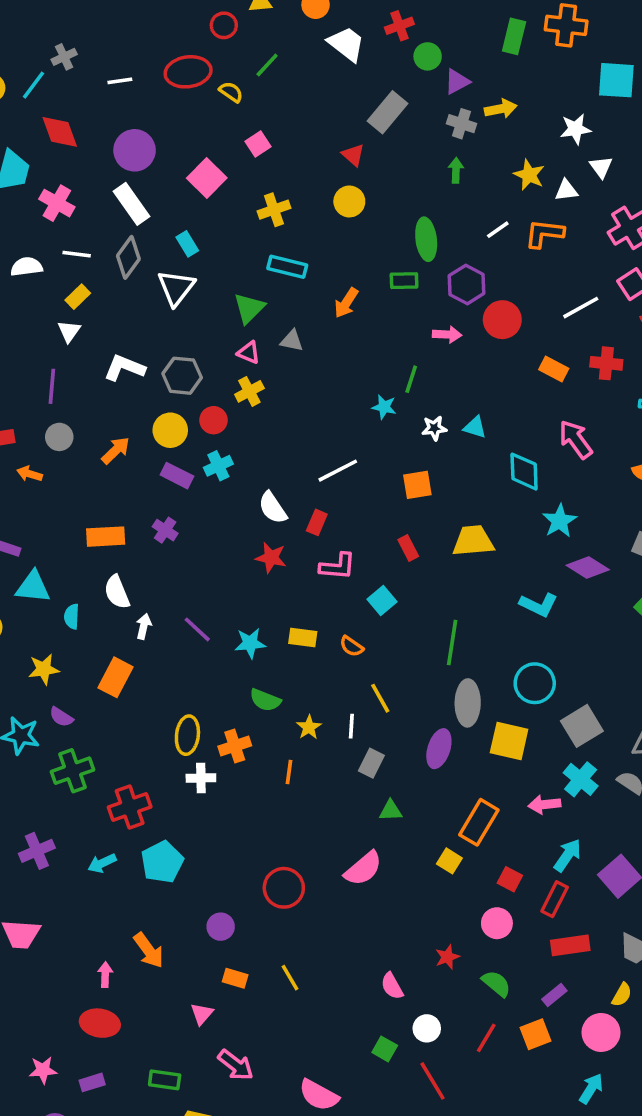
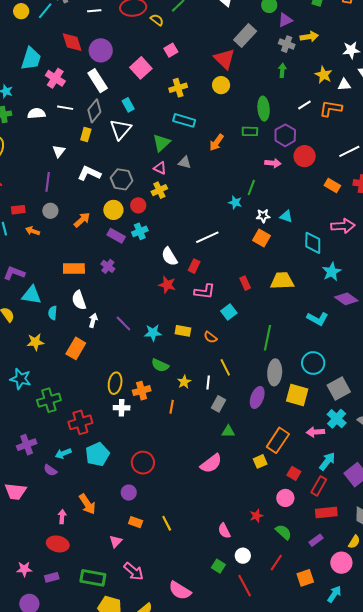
red diamond: (60, 132) -> (72, 42), moved
red triangle: (353, 155) -> (224, 59), size x1.6
yellow rectangle: (78, 297) -> (86, 134), moved, turned -32
pink arrow: (576, 439) -> (343, 226), turned 120
orange square: (417, 485) -> (261, 238), moved, turned 36
purple semicircle: (61, 717) -> (50, 470), moved
yellow square: (449, 861) -> (260, 461), turned 32
red circle: (284, 888) -> (143, 463), moved
orange square: (536, 1034) -> (305, 578), moved
green rectangle: (165, 1080) -> (93, 578), size x1.4

